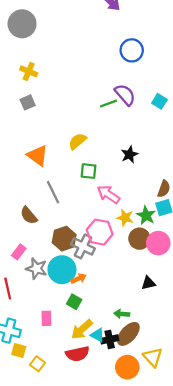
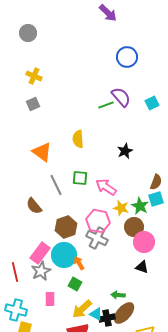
gray circle: (22, 24) -> (28, 33), size x0.7
cyan square: (159, 101) -> (152, 103), turned 32
yellow semicircle: (77, 141) -> (78, 139), turned -54
green square: (89, 171) -> (80, 178), moved
pink circle: (158, 243) -> (144, 242), moved
gray cross: (83, 246) -> (97, 238), moved
pink rectangle: (19, 252) -> (40, 253), moved, size x1.5
gray star: (36, 269) -> (41, 271), moved, turned 30
orange arrow: (79, 279) -> (79, 263), turned -96
black triangle: (148, 283) -> (142, 267), turned 32

